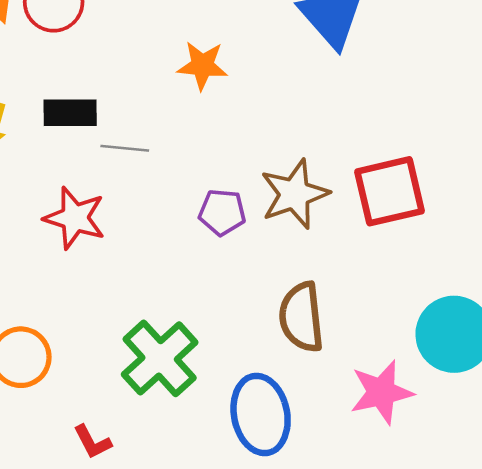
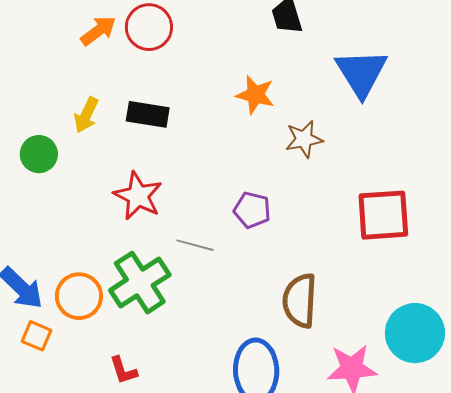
gray line: (125, 148) -> (195, 245), moved
brown star: (294, 194) -> (304, 139), moved, size x0.7
green cross: (160, 358) -> (140, 283), moved

